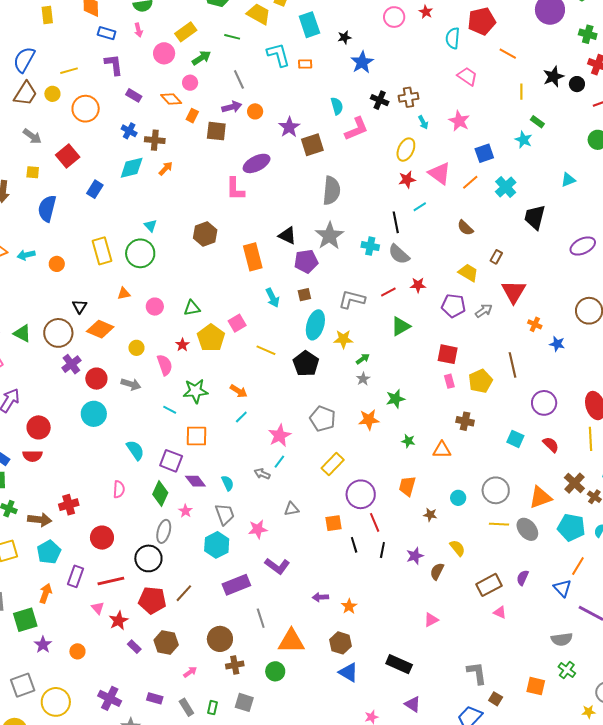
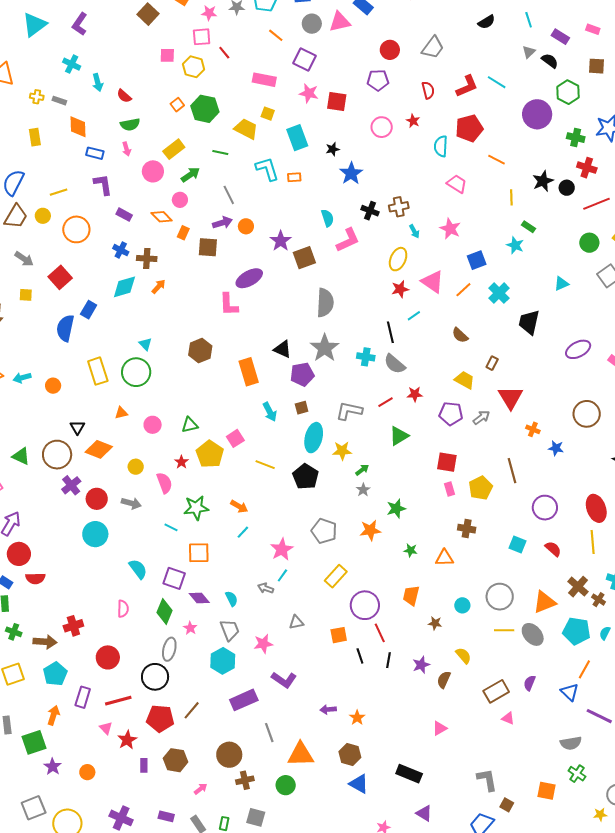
blue semicircle: (47, 208) -> (65, 328), moved
red circle: (39, 427) -> (19, 554), moved
purple rectangle: (134, 647) -> (144, 765), turned 48

